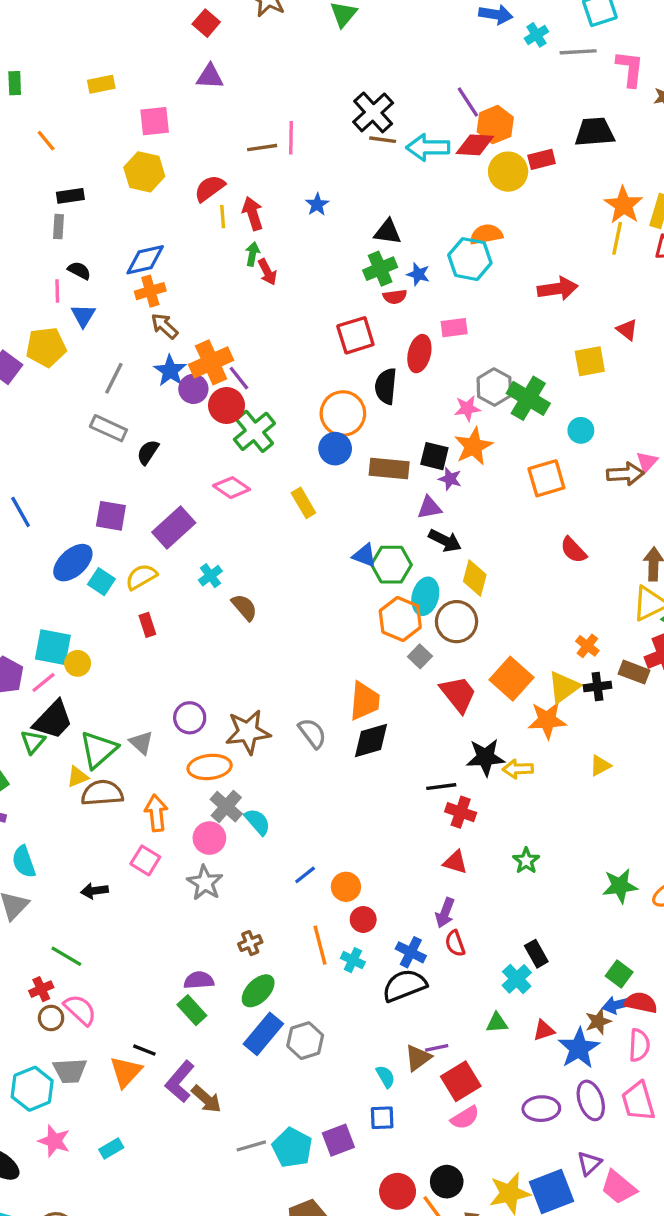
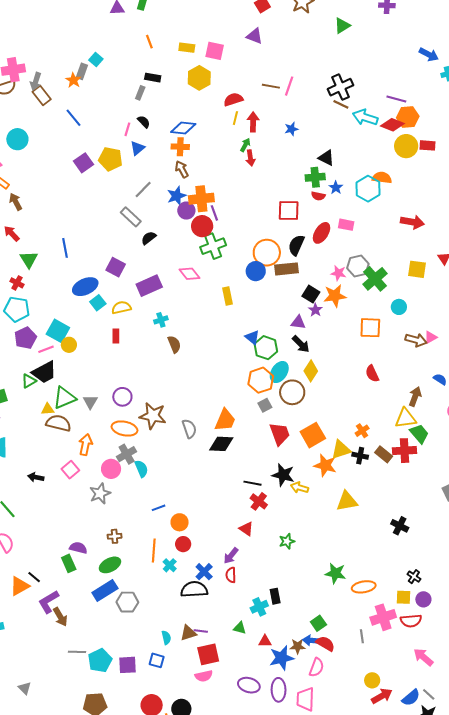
yellow rectangle: (101, 84) -> (187, 48), moved
purple line: (468, 102) -> (396, 99), turned -60
brown rectangle: (389, 469) -> (286, 269), moved, turned -30
yellow triangle: (600, 766) -> (347, 501), size x1.6

